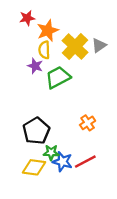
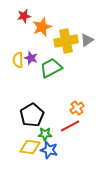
yellow cross: (75, 47) -> (66, 41), turned 35
yellow semicircle: (44, 50) -> (18, 60), moved
blue star: (62, 162) -> (49, 150), moved
red line: (85, 162) -> (70, 126), moved

